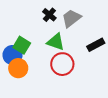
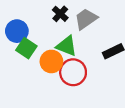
blue circle: (13, 55) -> (17, 31), moved
orange circle: (18, 68) -> (51, 61), moved

